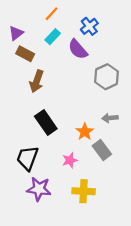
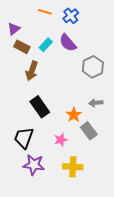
orange line: (52, 14) -> (45, 12), turned 64
blue cross: (89, 26) -> (71, 16), moved
cyan rectangle: (53, 37) -> (46, 45), moved

